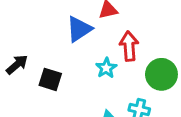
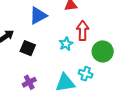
blue triangle: (79, 29) -> (38, 16), moved

